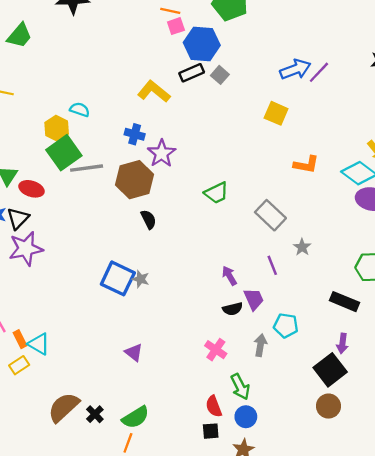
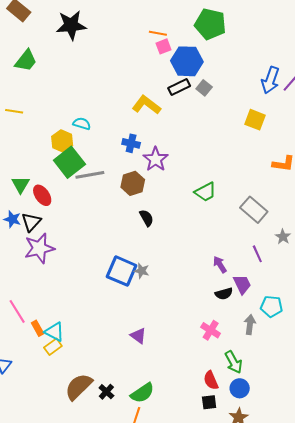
blue arrow: (295, 69) -> (270, 80), turned 132
brown hexagon: (135, 180) -> (133, 183), size x0.7
red ellipse: (32, 189) -> (42, 195), turned 40
yellow rectangle: (19, 365) -> (53, 347), moved

